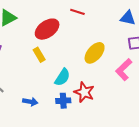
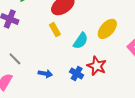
cyan semicircle: (62, 77) -> (81, 41), moved
blue cross: (63, 101) -> (77, 74), turned 32

